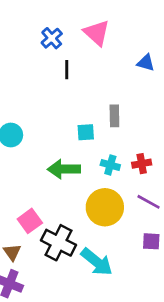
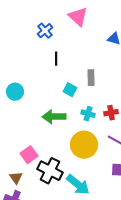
blue cross: (52, 38) -> (45, 31), moved
black line: (67, 70) -> (56, 59), moved
cyan square: (86, 132) -> (70, 90), turned 32

